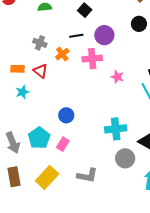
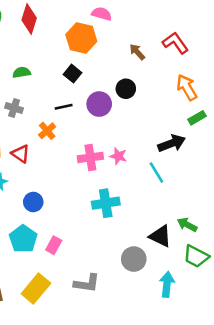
black circle: (139, 24) -> (126, 89), moved
gray cross: (40, 43) -> (14, 108), moved
pink cross: (92, 59) -> (90, 157), moved
blue circle: (66, 115) -> (33, 202), moved
cyan cross: (116, 129) -> (106, 203), moved

